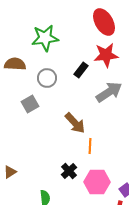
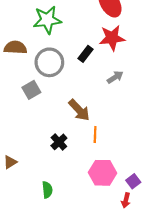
gray circle: (47, 78) -> (49, 62), size x1.4
gray arrow: (109, 92) -> (115, 77), size x0.6
black cross: (69, 171) -> (59, 142), moved

